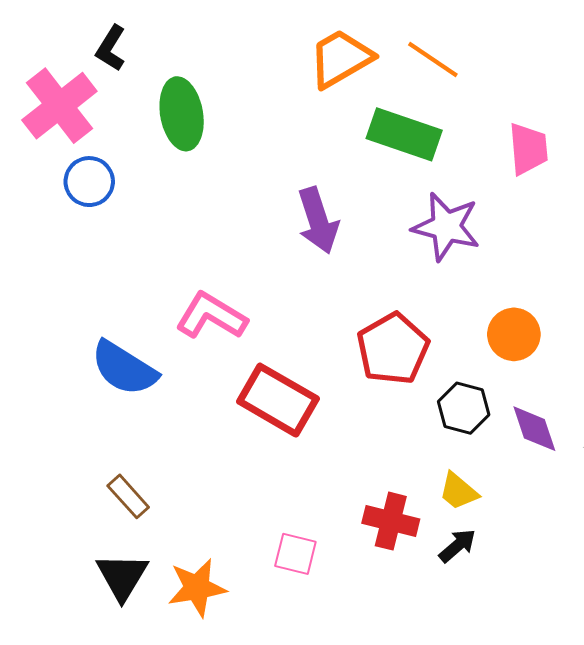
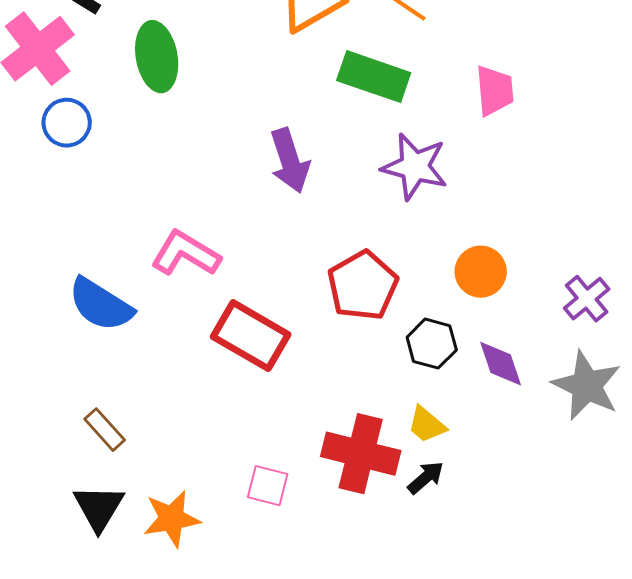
red cross: (391, 521) -> (361, 454), size x1.4

